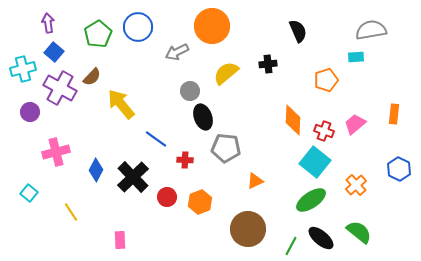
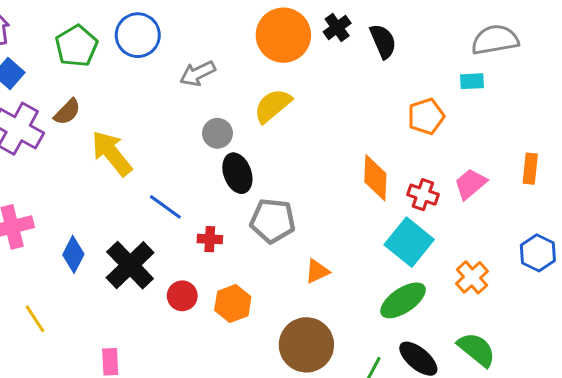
orange circle: (212, 26) -> (283, 35), moved
black cross: (268, 64) -> (337, 27), moved, turned -30

